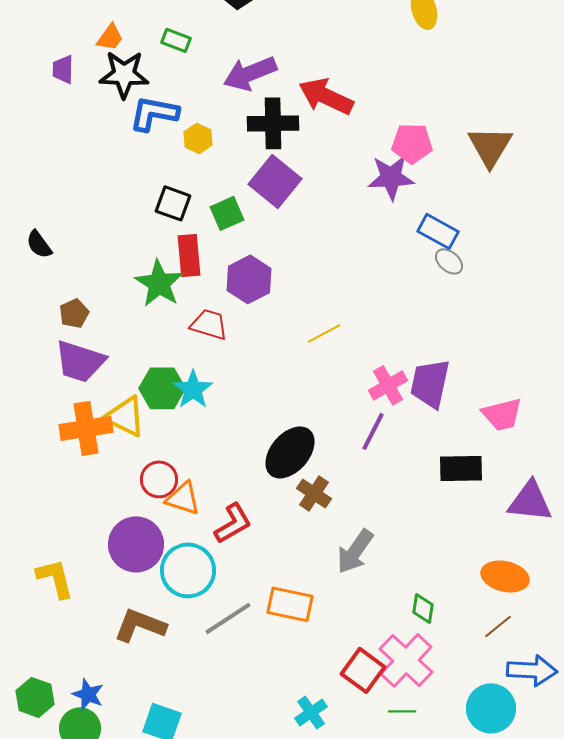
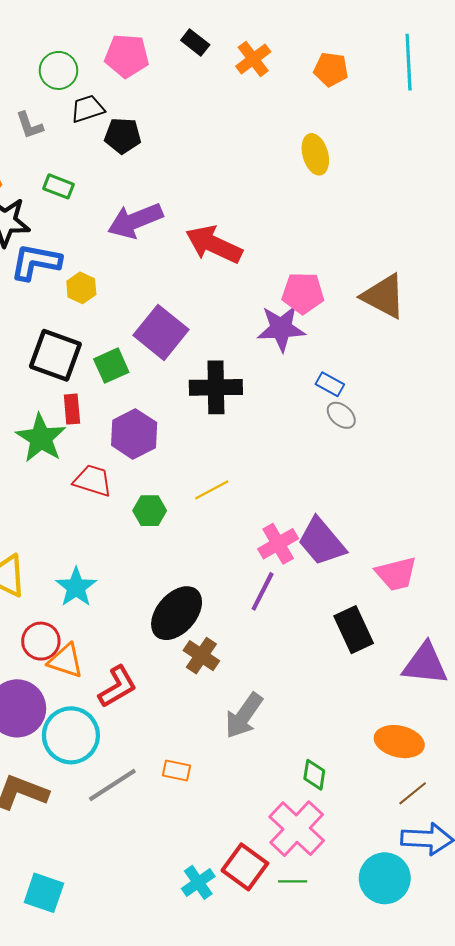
black cross: (273, 123) -> (216, 387), moved
brown triangle: (490, 146) -> (384, 296), turned -33
black square: (173, 203) -> (55, 355), size x1.4
blue rectangle: (438, 231) -> (330, 384), size x0.7
red rectangle: (189, 255) -> (72, 409), size x0.7
purple trapezoid: (430, 383) -> (322, 542), turned -52
green hexagon: (162, 388) -> (150, 511), moved, size x0.7
cyan star: (193, 389) -> (76, 587), moved
black rectangle: (461, 468) -> (354, 630), turned 66
orange rectangle: (290, 604) -> (177, 771), size x0.6
brown line: (498, 626) -> (413, 793), moved
red square: (363, 670) -> (245, 867), moved

